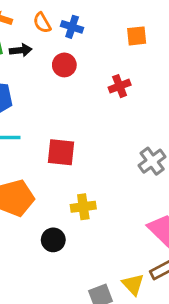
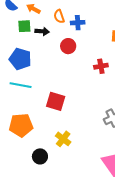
blue cross: (72, 27) -> (78, 23), turned -32
yellow cross: (83, 207) -> (63, 139), turned 35

